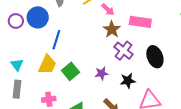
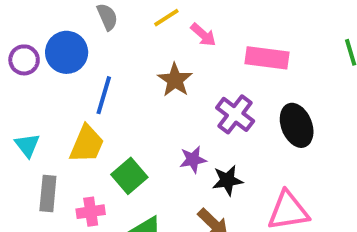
brown star: (112, 29) -> (175, 80), moved
green square: (70, 71) -> (129, 176), moved
black star: (128, 81) -> (227, 180), moved
gray rectangle: (17, 89) -> (48, 194), moved

